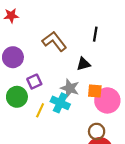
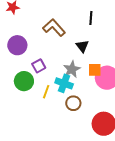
black triangle: (83, 64) -> (82, 46), turned -48
gray star: (70, 88) -> (72, 69), turned 30
brown circle: (97, 131) -> (73, 103), moved

